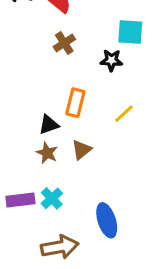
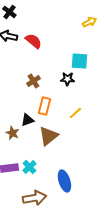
brown cross: (64, 43) -> (33, 81), moved
brown triangle: (82, 150) -> (48, 136), size x1.5
brown star: (47, 153) -> (12, 133), moved

